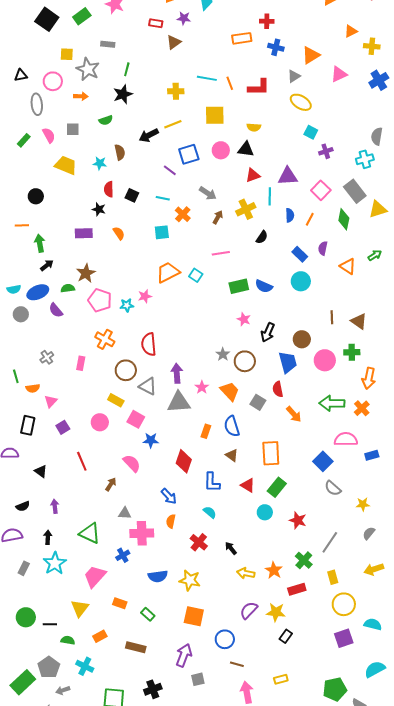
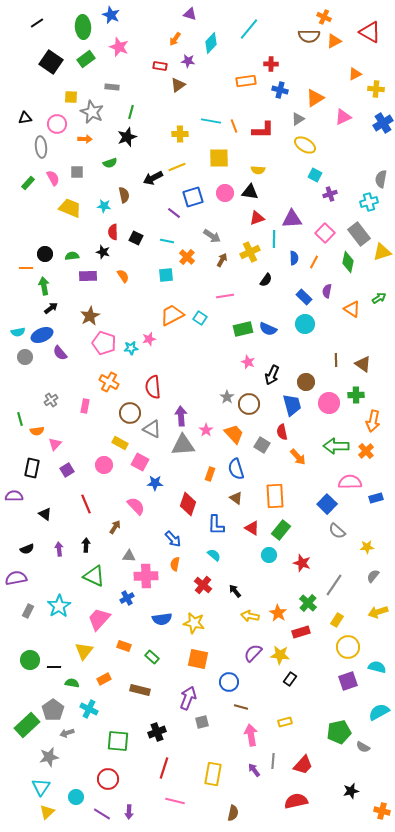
black circle: (36, 196) -> (45, 254), moved
green semicircle: (68, 288) -> (72, 256), moved
black arrow: (48, 537) -> (86, 545), moved
yellow rectangle: (333, 577) -> (337, 620), turned 48

